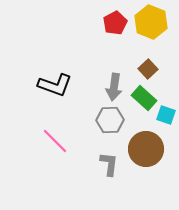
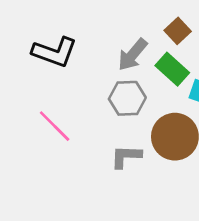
gray arrow: (114, 87) -> (133, 55), turned 32
gray L-shape: (109, 164) -> (126, 156), turned -95

